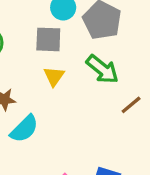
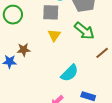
cyan semicircle: (24, 129) -> (70, 73), moved

